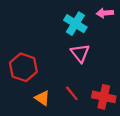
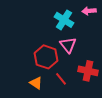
red hexagon: (23, 67) -> (46, 57), moved
red cross: (104, 97) -> (88, 71), moved

